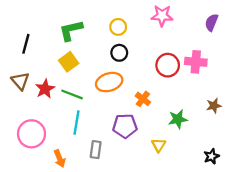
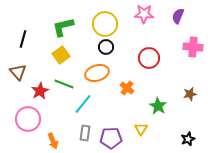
purple semicircle: (212, 22) -> (178, 16), moved
yellow circle: (118, 27) -> (105, 24), size x1.6
pink cross: (196, 62) -> (193, 47), moved
red star: (45, 89) -> (40, 91), moved
green star: (178, 119) -> (158, 106), turned -30
cyan line: (76, 123) -> (83, 104), moved, turned 30
purple pentagon: (125, 126) -> (111, 138), moved

